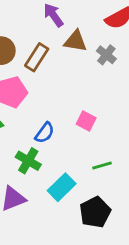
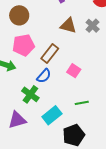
brown triangle: (75, 41) -> (68, 26), moved
brown rectangle: (37, 57) -> (50, 54), moved

